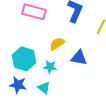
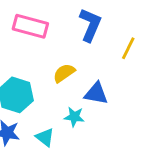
cyan star: (50, 67) -> (74, 117), moved

